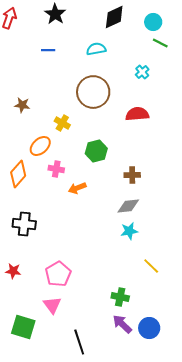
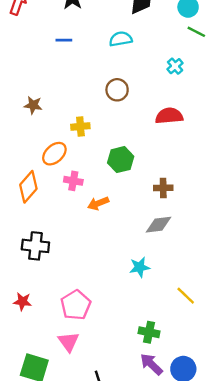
brown circle: (93, 92) -> (117, 90), size x0.6
yellow cross: (62, 123) -> (80, 126), turned -35
cyan star: (129, 231) -> (140, 267), moved

